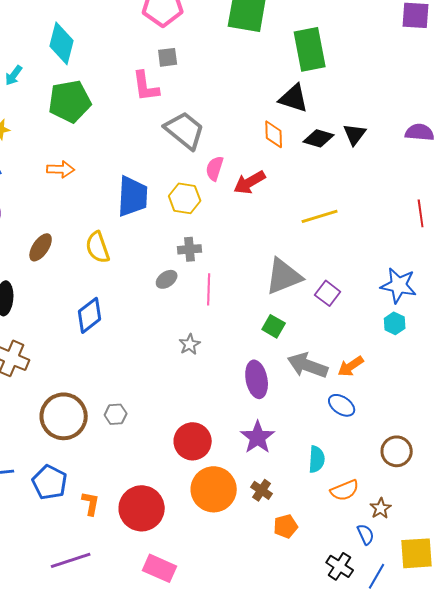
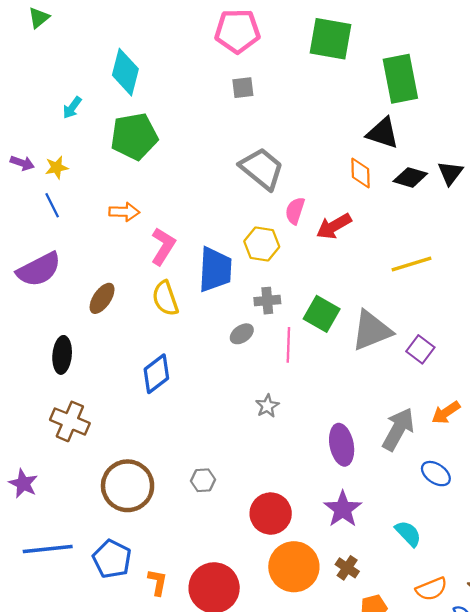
pink L-shape: (146, 86) -> (163, 246), moved, turned -140
blue trapezoid: (133, 196) -> (215, 270), moved
green square: (274, 326) -> (322, 314), moved, size x1.4
gray arrow: (308, 365) -> (398, 429), turned 99
orange arrow: (351, 366) -> (446, 413), moved
gray hexagon: (116, 414) -> (203, 480), moved
cyan semicircle: (317, 459) -> (408, 533), turned -48
orange semicircle: (345, 490) -> (431, 589), moved

